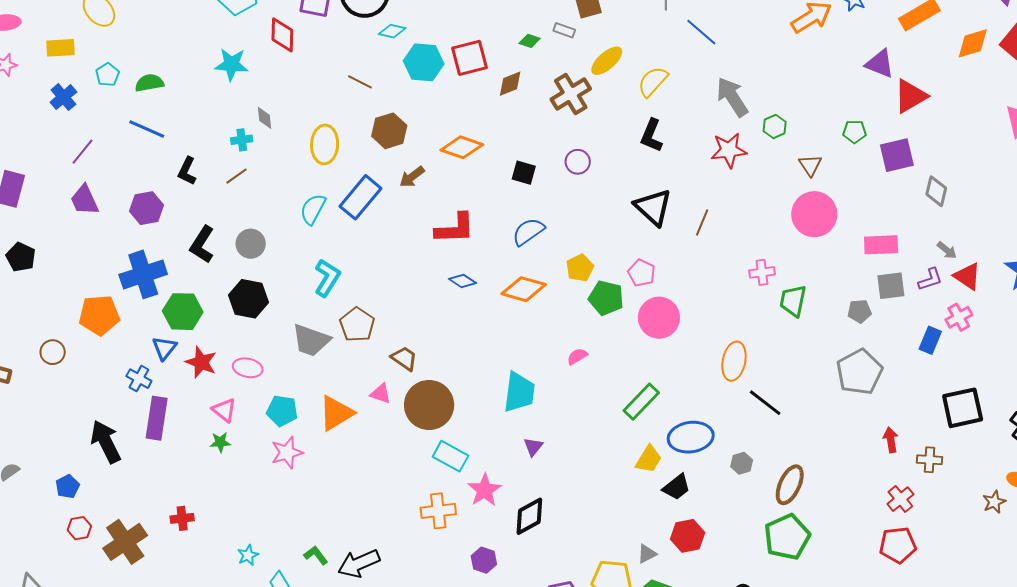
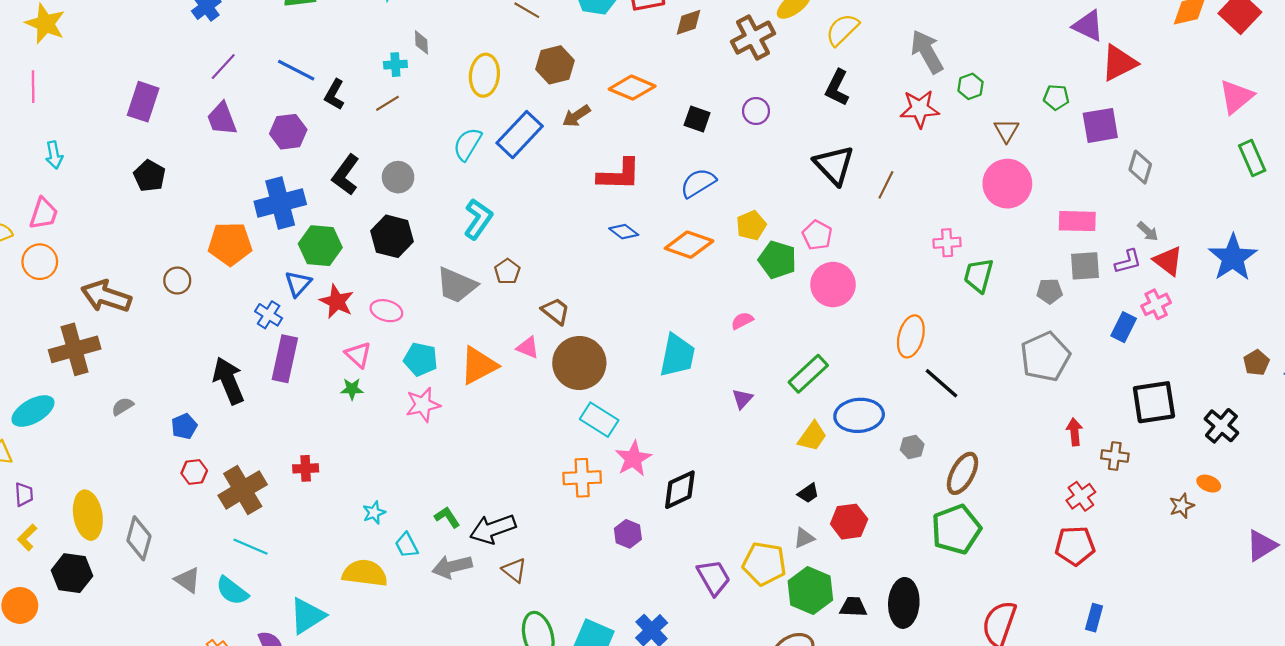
blue line: (147, 129) -> (296, 70), moved
brown pentagon: (357, 325) -> (507, 271), size x0.7
purple triangle: (533, 447) -> (742, 399), moved
black trapezoid: (677, 487) -> (808, 493), moved, size x0.7

